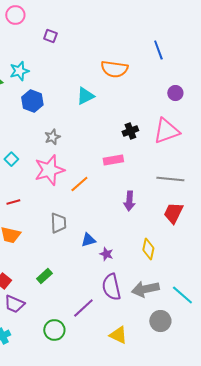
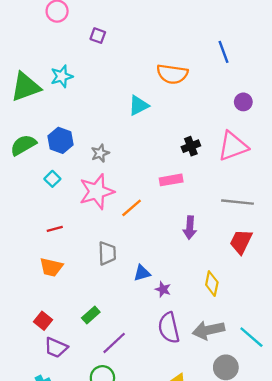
blue hexagon: (32, 101) -> (61, 140), moved
purple line: (83, 308) -> (114, 343), moved

